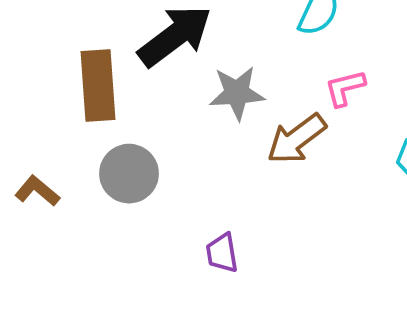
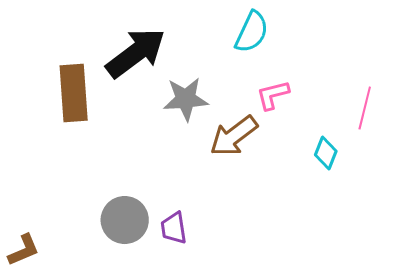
gray circle: (129, 174) -> (125, 220), moved
brown L-shape: (37, 191) -> (24, 250), moved, turned 117

